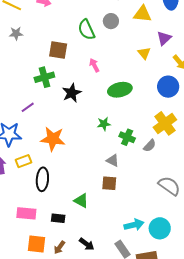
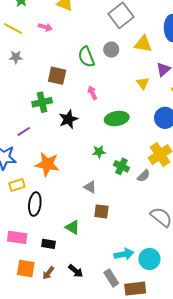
gray triangle: (113, 160) -> (90, 187), moved

